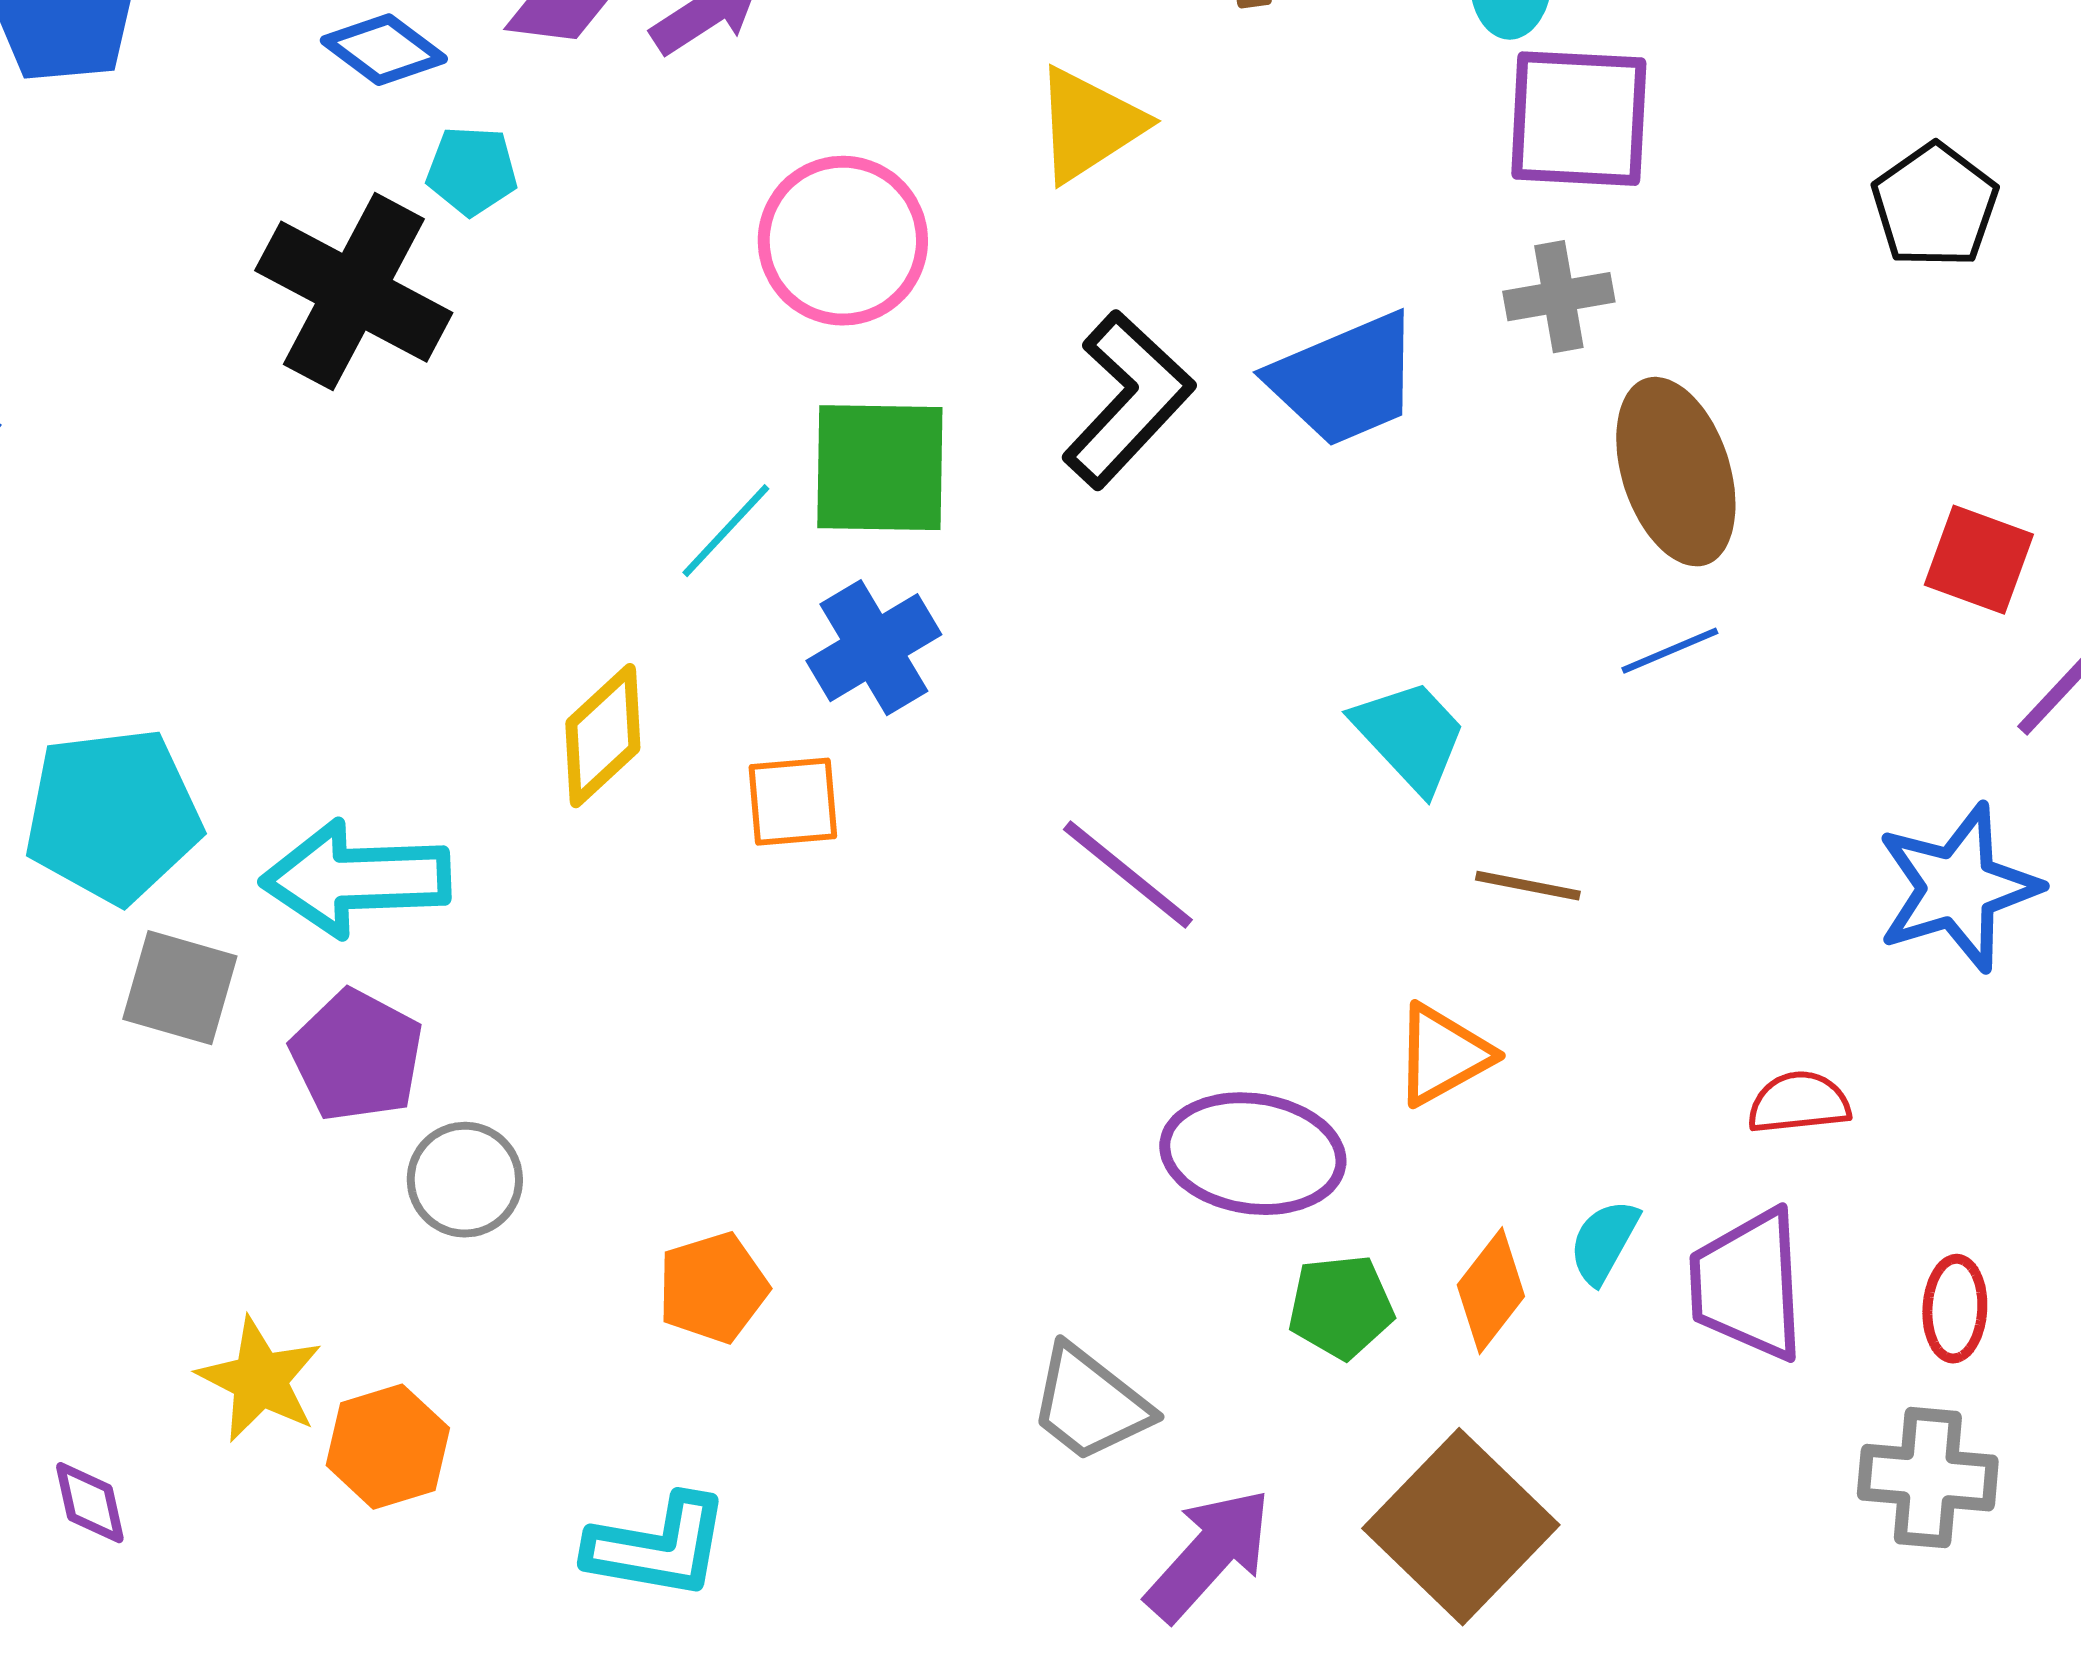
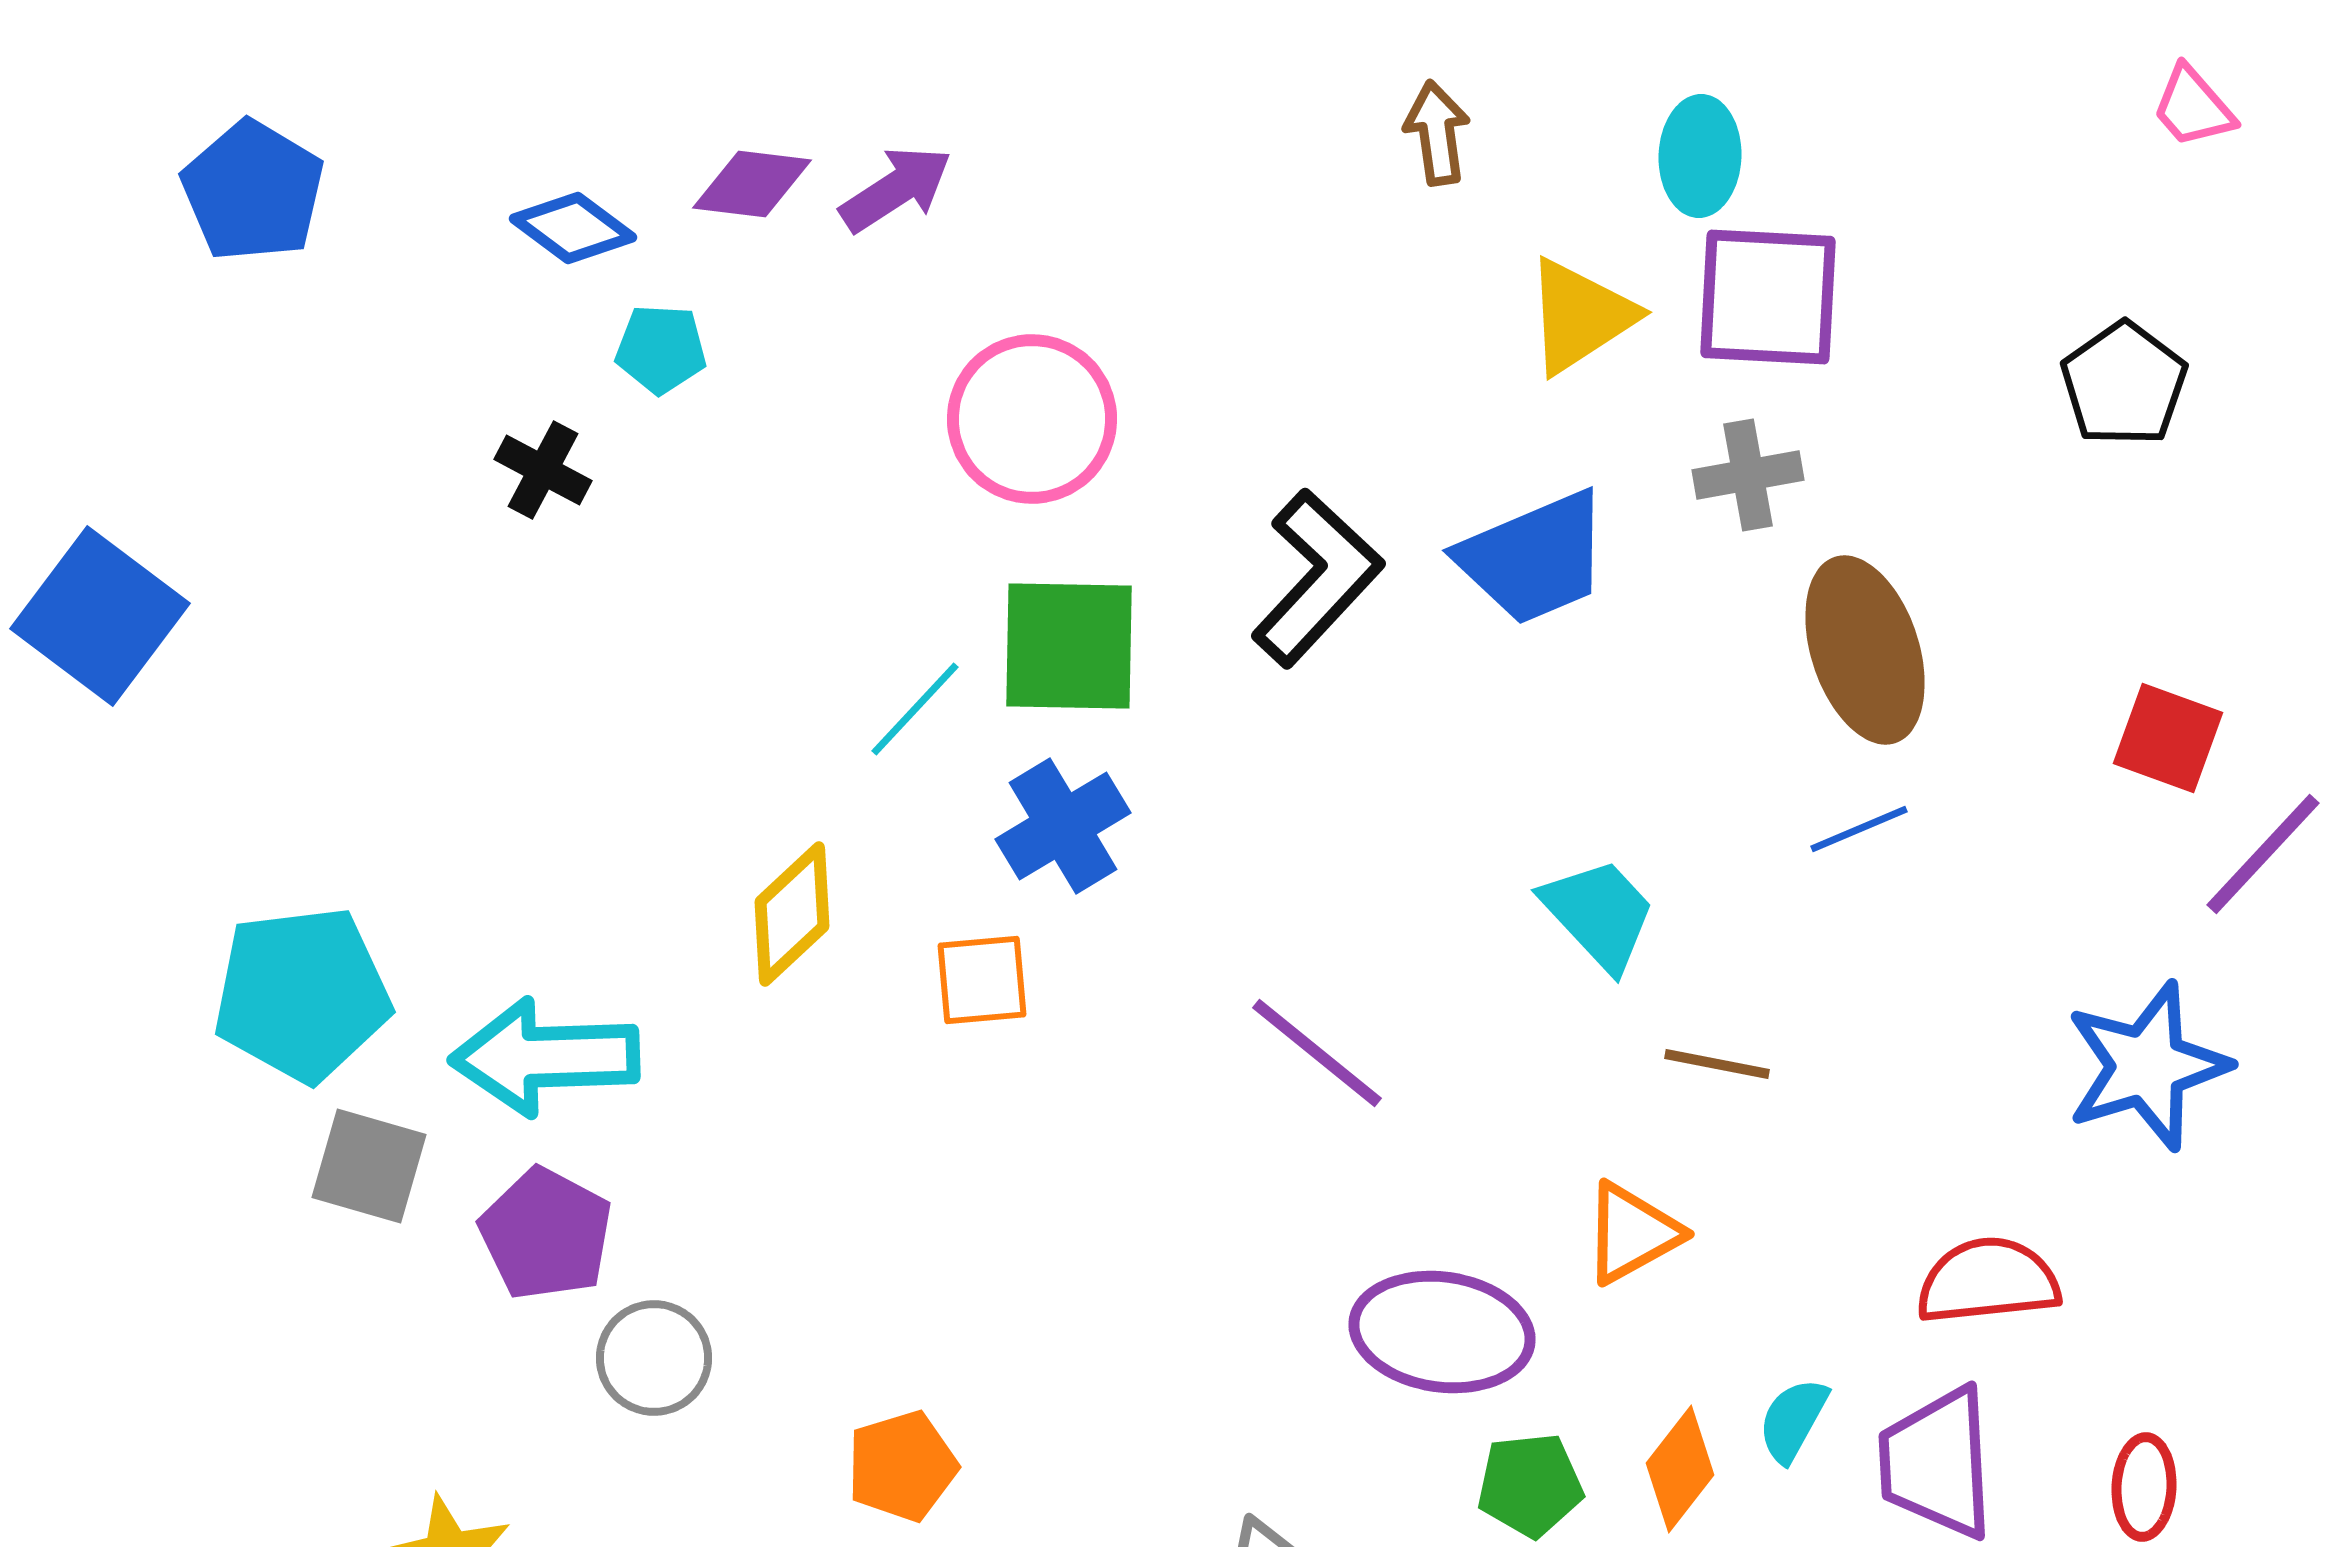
yellow triangle: (1089, 125) -> (1580, 316), moved
black cross: (354, 292) -> (543, 470), size x0.5
red semicircle: (1799, 1103) -> (1988, 1281), size x1.4

